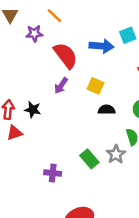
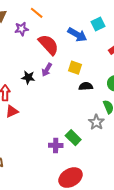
blue arrow: (101, 46) -> (77, 35), turned 30
black star: (33, 110) -> (28, 77), moved
green rectangle: (89, 159) -> (73, 138), moved
purple cross: (53, 173) -> (56, 145), moved

